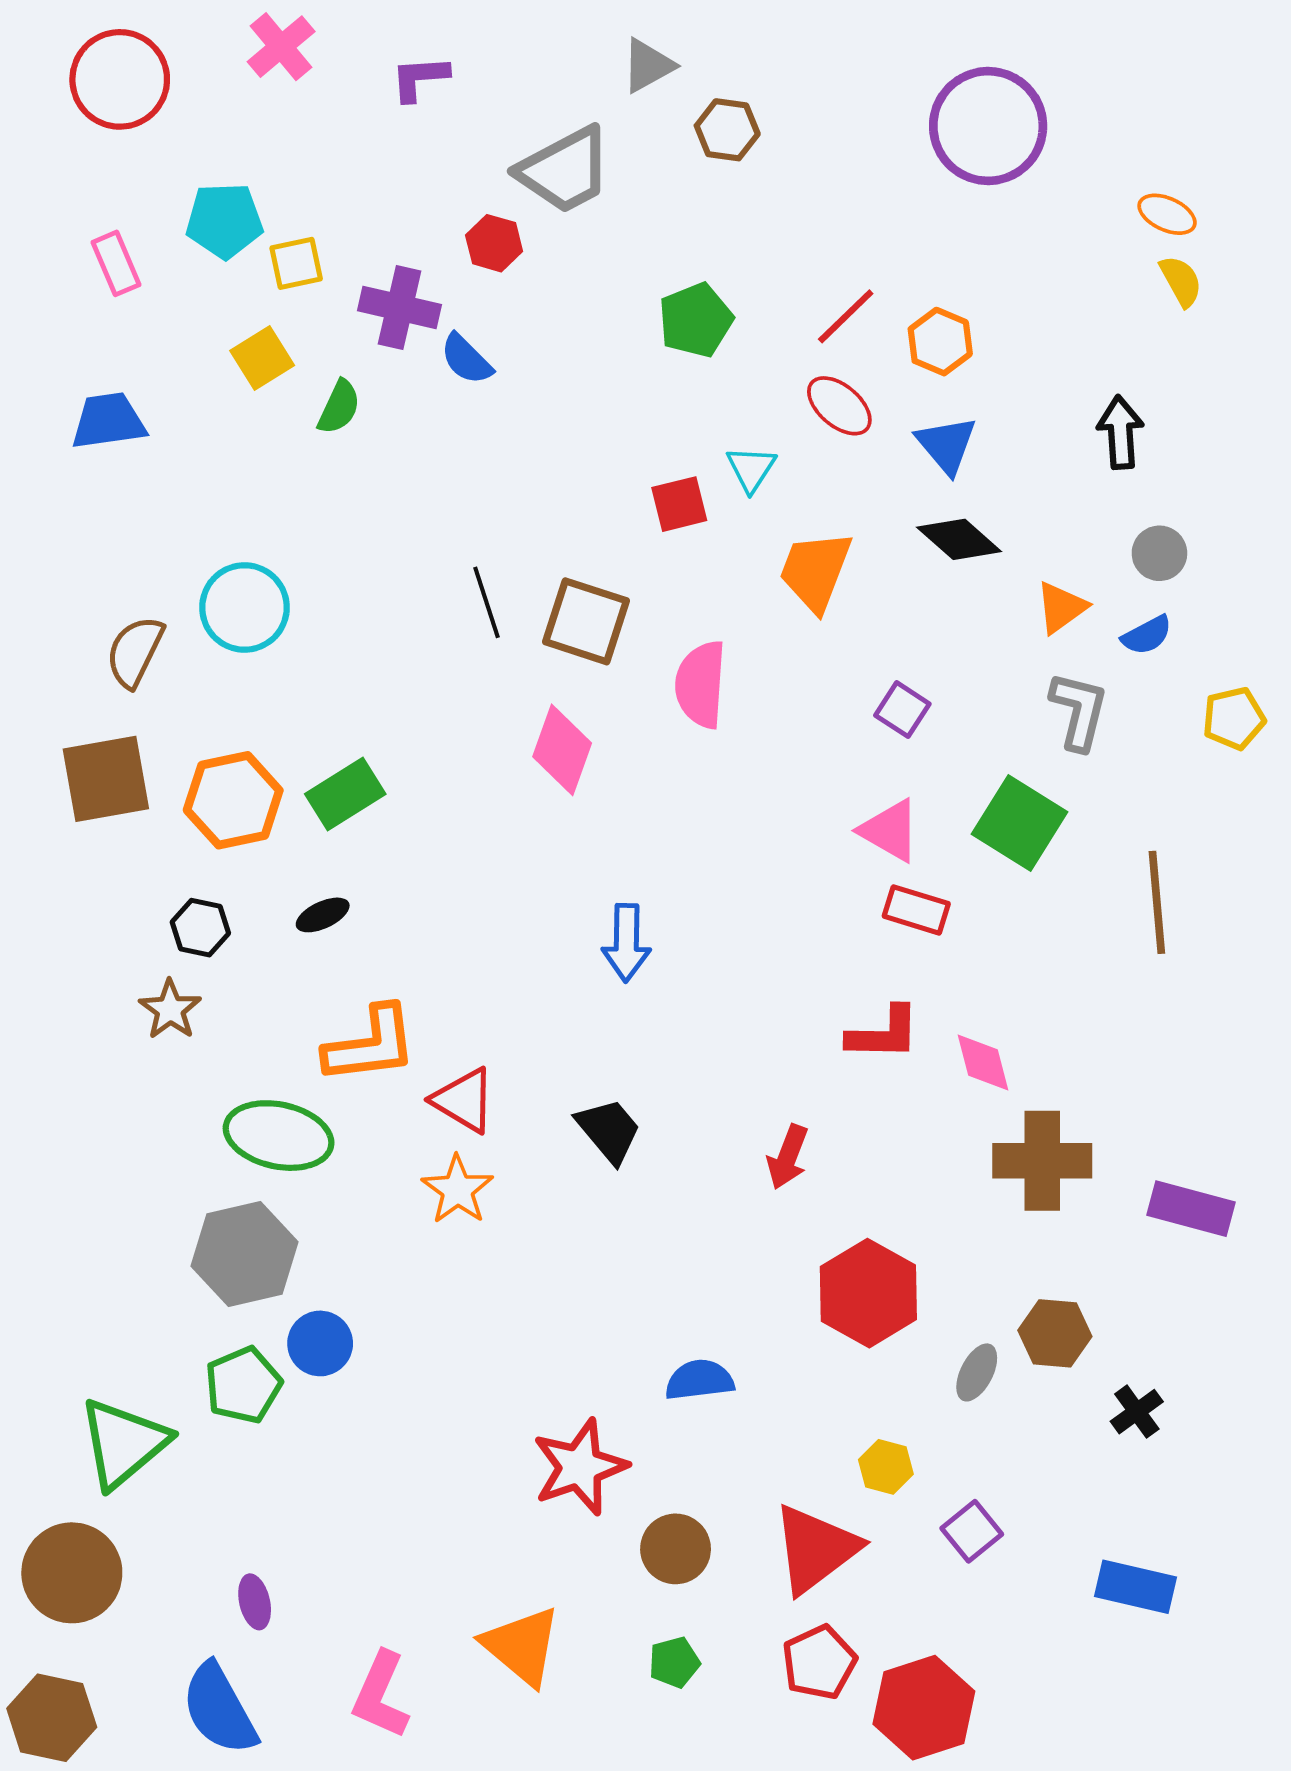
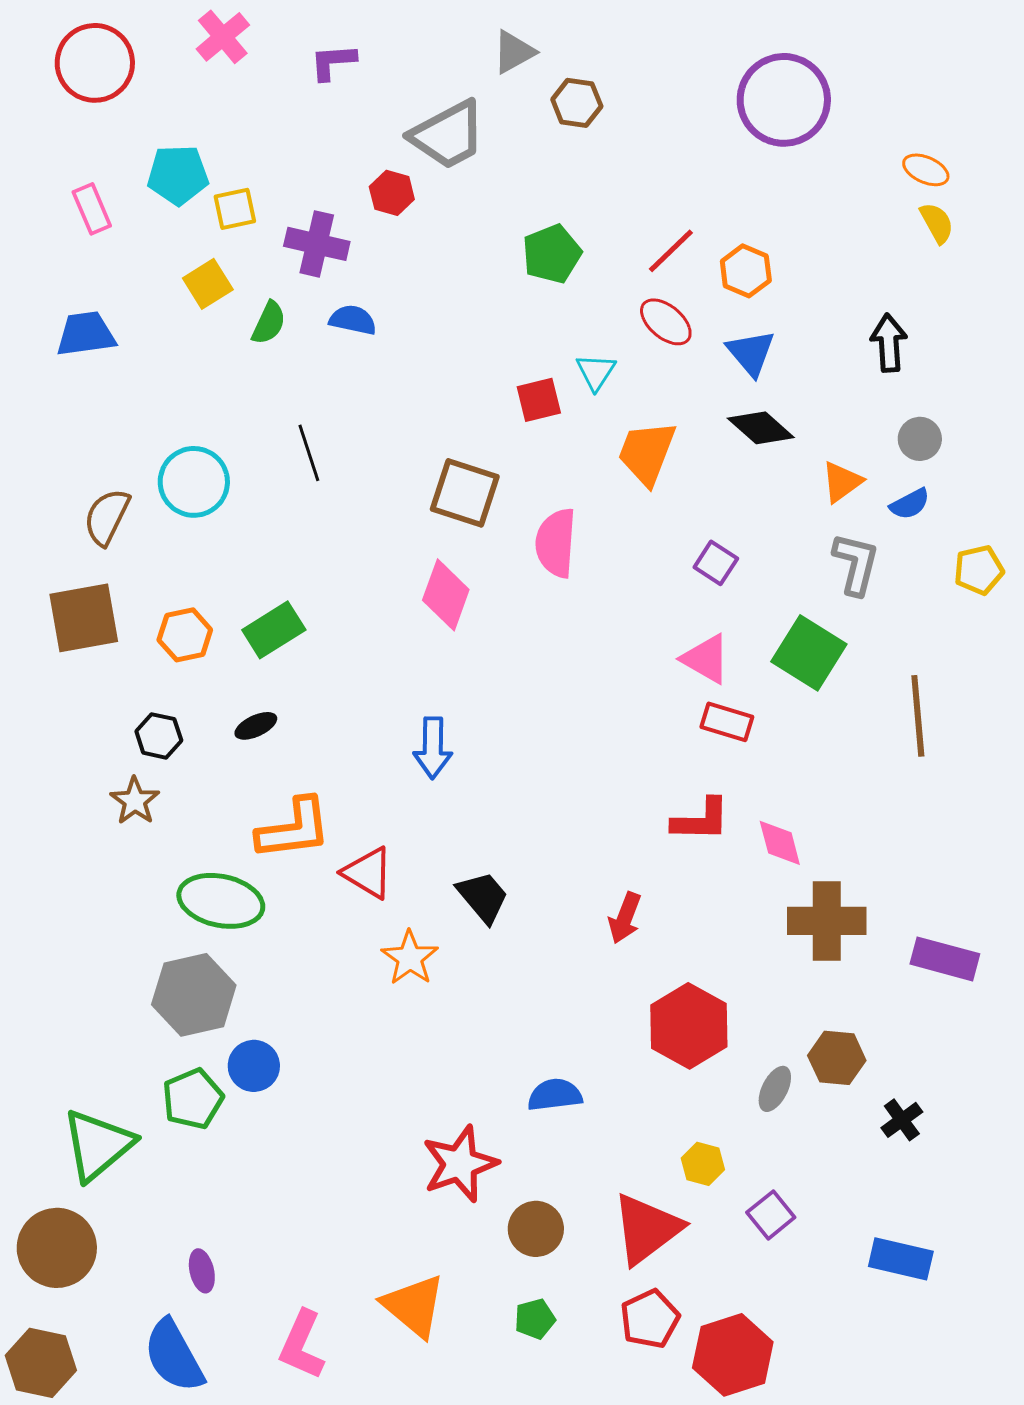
blue semicircle: (466, 359) -> (353, 320), moved, turned 147
black line: (486, 602) -> (309, 453), moved
orange hexagon: (233, 800) -> (185, 635), size x0.7
blue arrow: (626, 943) -> (433, 748), moved
orange star: (457, 1190) -> (410, 958), moved

